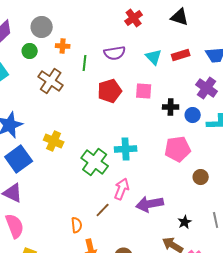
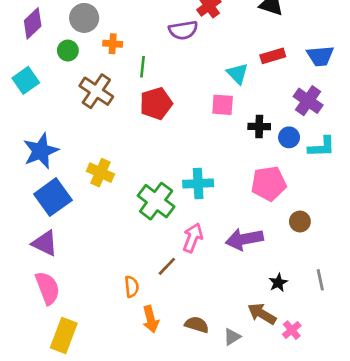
purple semicircle: (115, 53) -> (183, 30), moved
cyan triangle: (154, 57) -> (237, 74), moved
red pentagon: (110, 91) -> (156, 103), moved
purple arrow: (150, 204) -> (244, 239), moved

